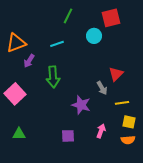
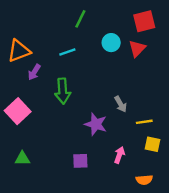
red square: (111, 18) -> (144, 21), moved
red triangle: (116, 74) -> (137, 48), moved
orange semicircle: (128, 140) -> (144, 180), moved

